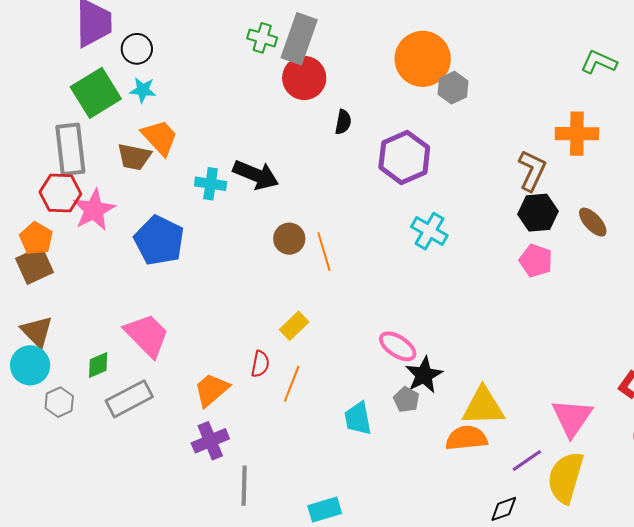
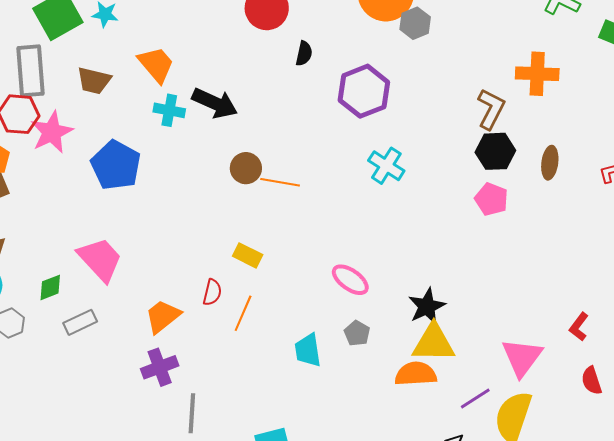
orange trapezoid: (160, 137) -> (156, 64), moved
brown ellipse: (593, 222) -> (550, 163), turned 48
orange line: (324, 251) -> (280, 182), turned -66
yellow rectangle: (294, 326) -> (248, 255), turned 68
black star: (424, 375) -> (427, 306), moved
gray rectangle: (129, 399) -> (80, 322), size x0.7

